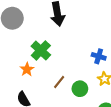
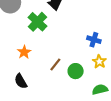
green cross: (41, 51) -> (37, 22), moved

